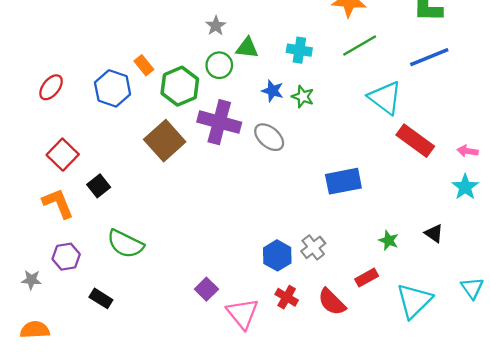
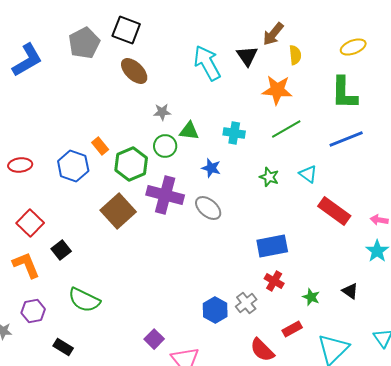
gray star: (216, 26) -> (162, 112), turned 30
red ellipse: (51, 87) -> (20, 165), turned 45
green star: (303, 97) -> (269, 177), moved
cyan triangle: (385, 98) -> (308, 174), size x0.6
red cross: (287, 297) -> (274, 281), moved

